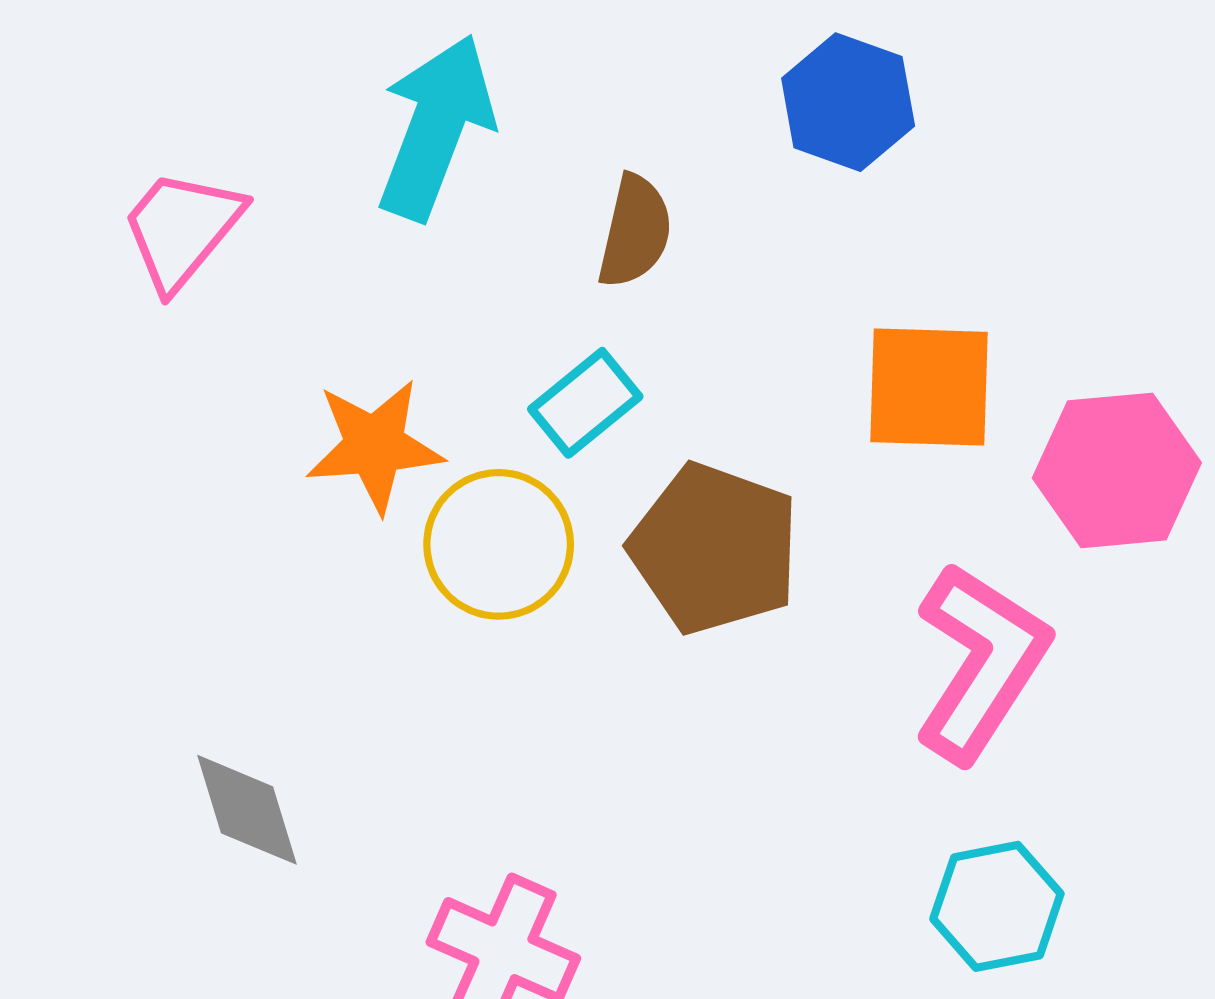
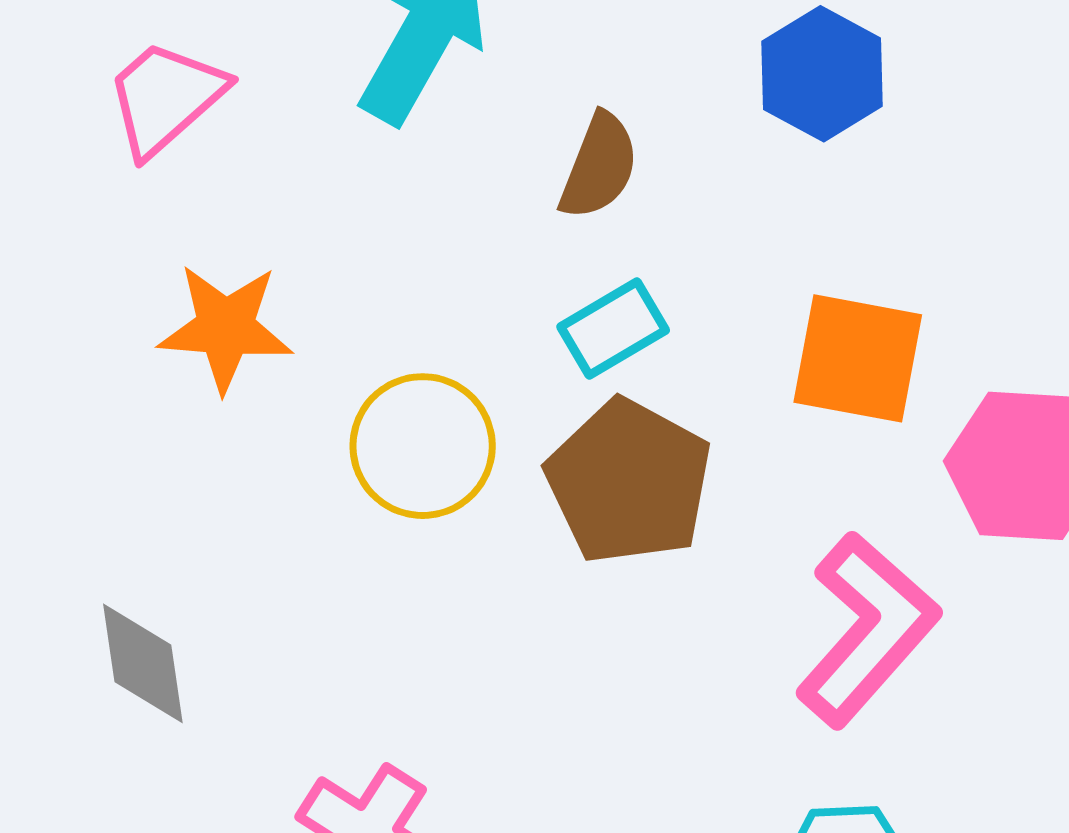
cyan rectangle: (585, 403) -> (613, 328), moved
orange star: (375, 446) -> (225, 328), moved

